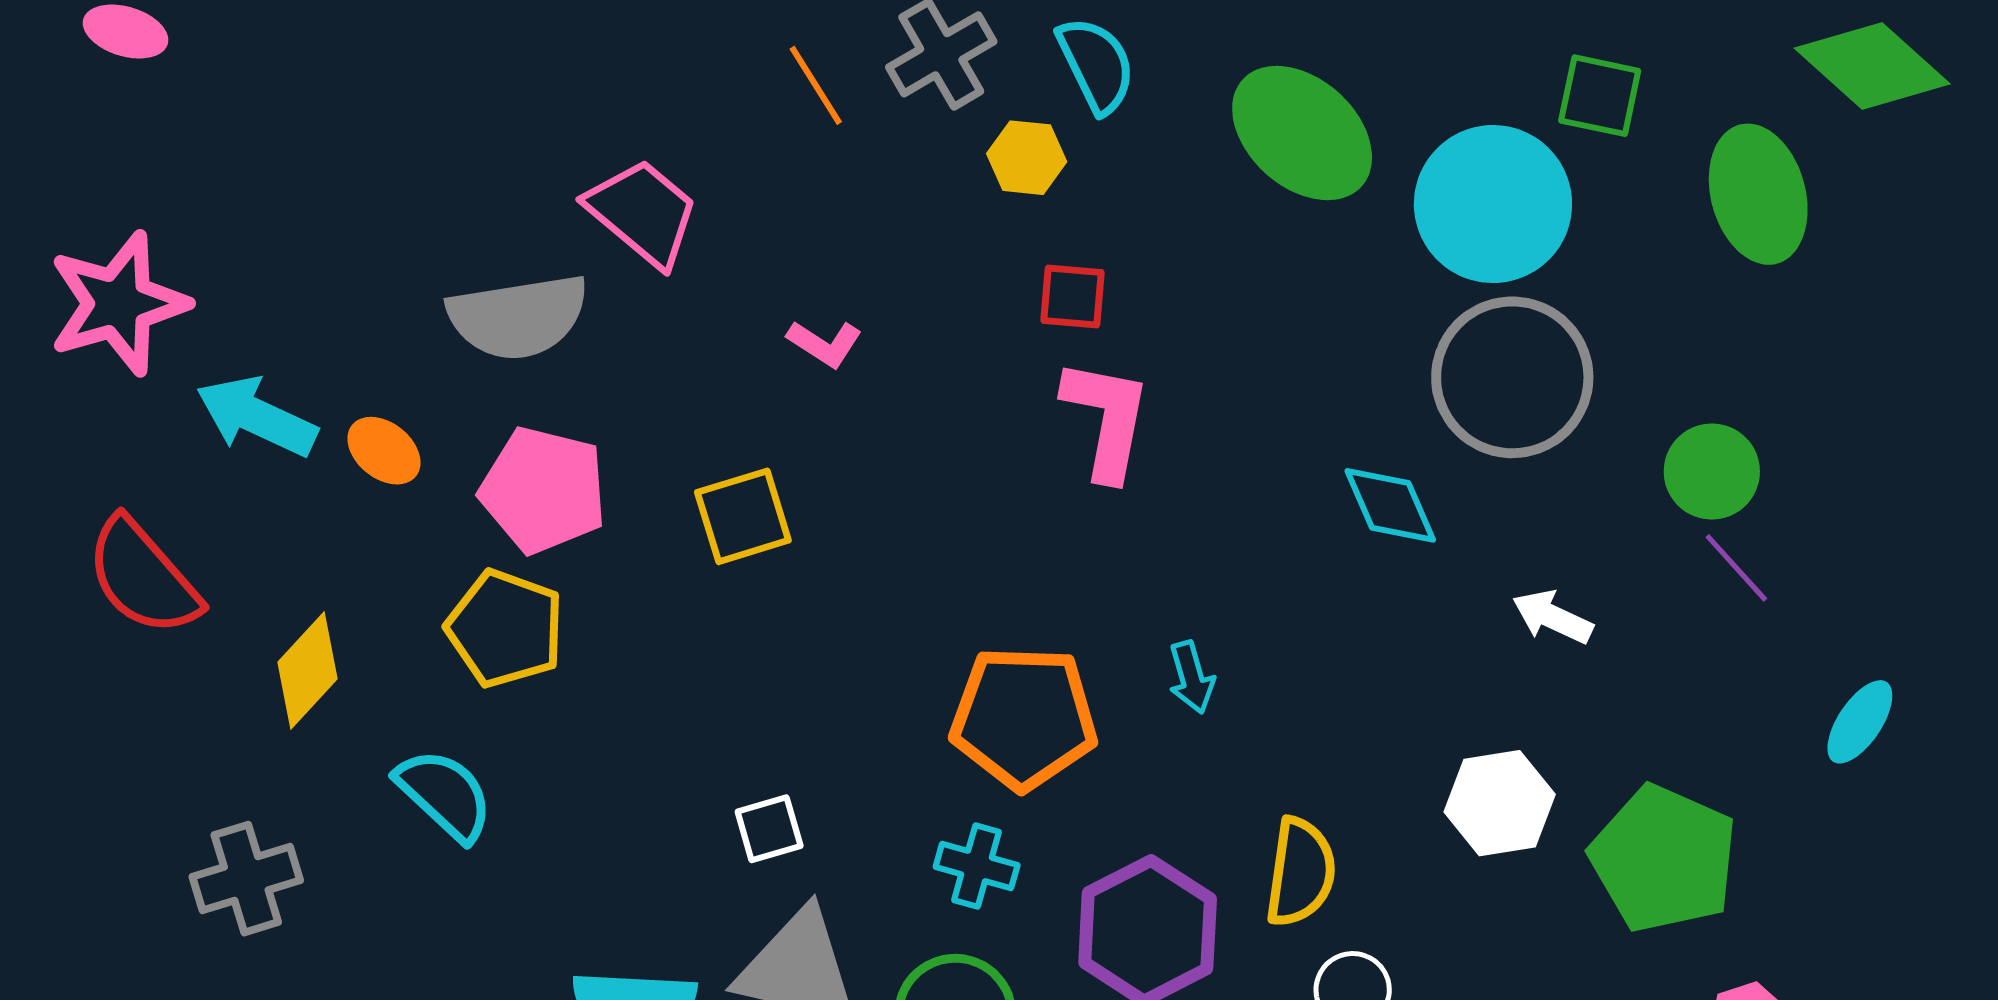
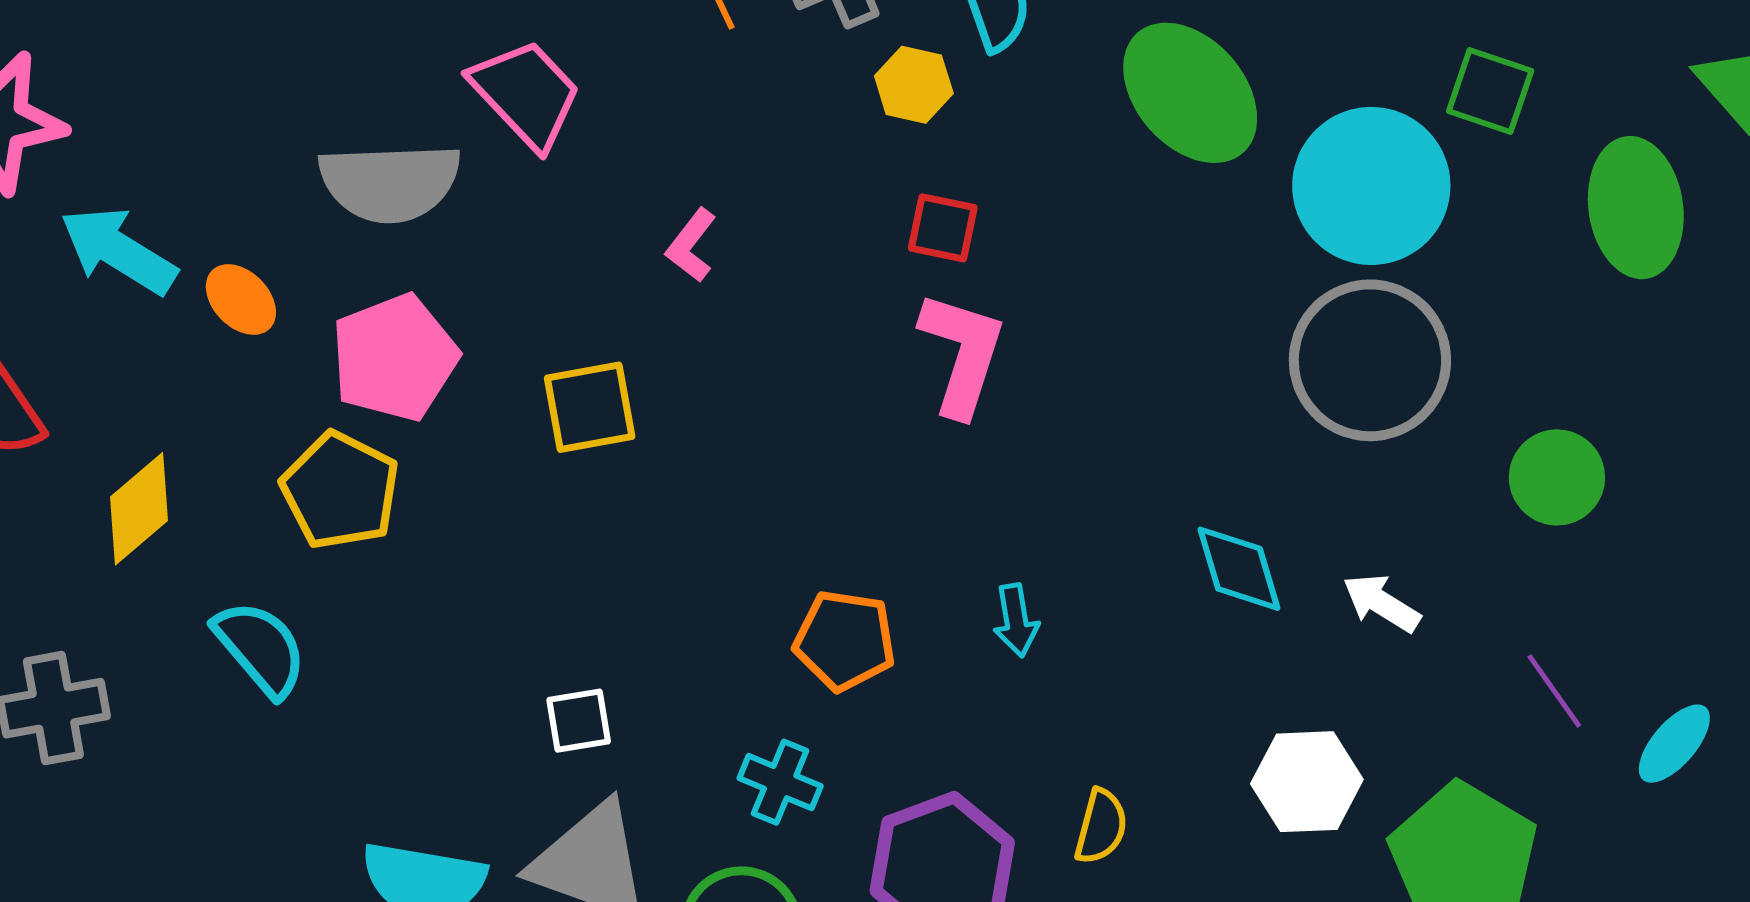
pink L-shape: (825, 344) -> (691, 245), turned 88
pink pentagon: (543, 490) -> (395, 358), turned 30
cyan diamond: (1390, 505) -> (1239, 569), moved
purple line: (1736, 568) -> (1554, 691), moved
orange pentagon: (1024, 718) -> (845, 640), size x0.7
yellow semicircle: (1300, 872) -> (1101, 827), size x0.7

